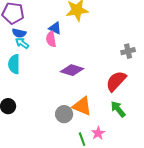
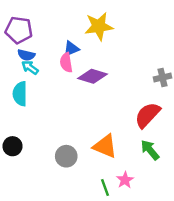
blue triangle: (55, 28) -> (71, 49), turned -48
purple diamond: (72, 70) -> (92, 76), moved
gray circle: (64, 114) -> (66, 156), moved

